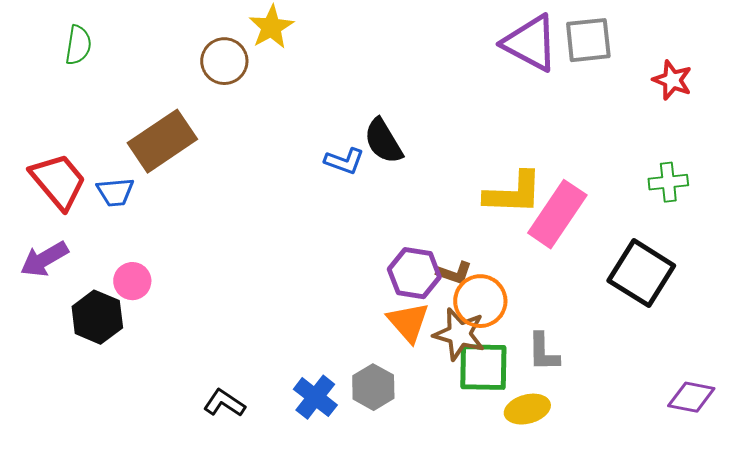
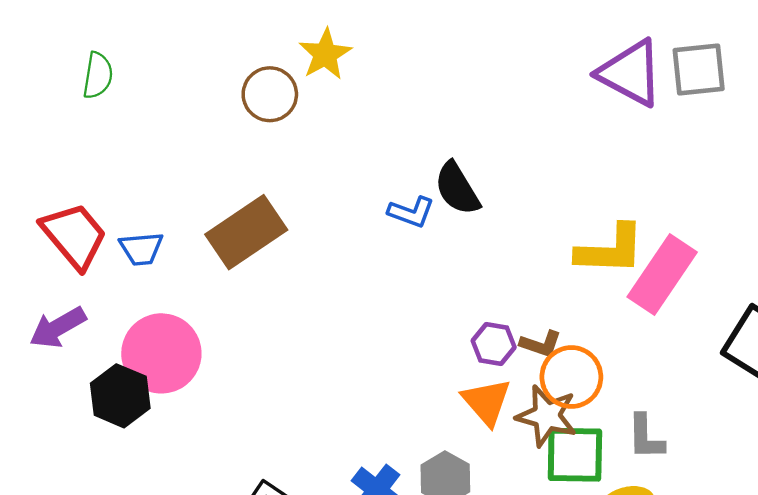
brown rectangle: (162, 141) -> (246, 232), moved
purple hexagon: (414, 273) -> (494, 344), size x0.7
pink circle: (132, 281) -> (161, 353), size x1.8

